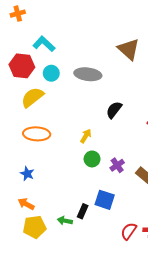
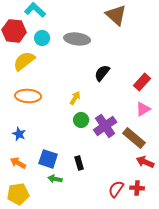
purple cross: (117, 165) -> (105, 126), size x1.6
blue square: (105, 200) -> (48, 159), moved
black rectangle: (83, 211) -> (79, 163), moved, turned -40
yellow pentagon: (35, 227) -> (18, 194), moved

